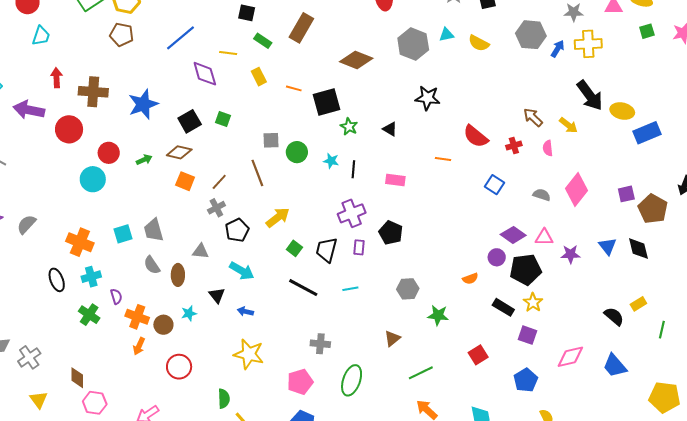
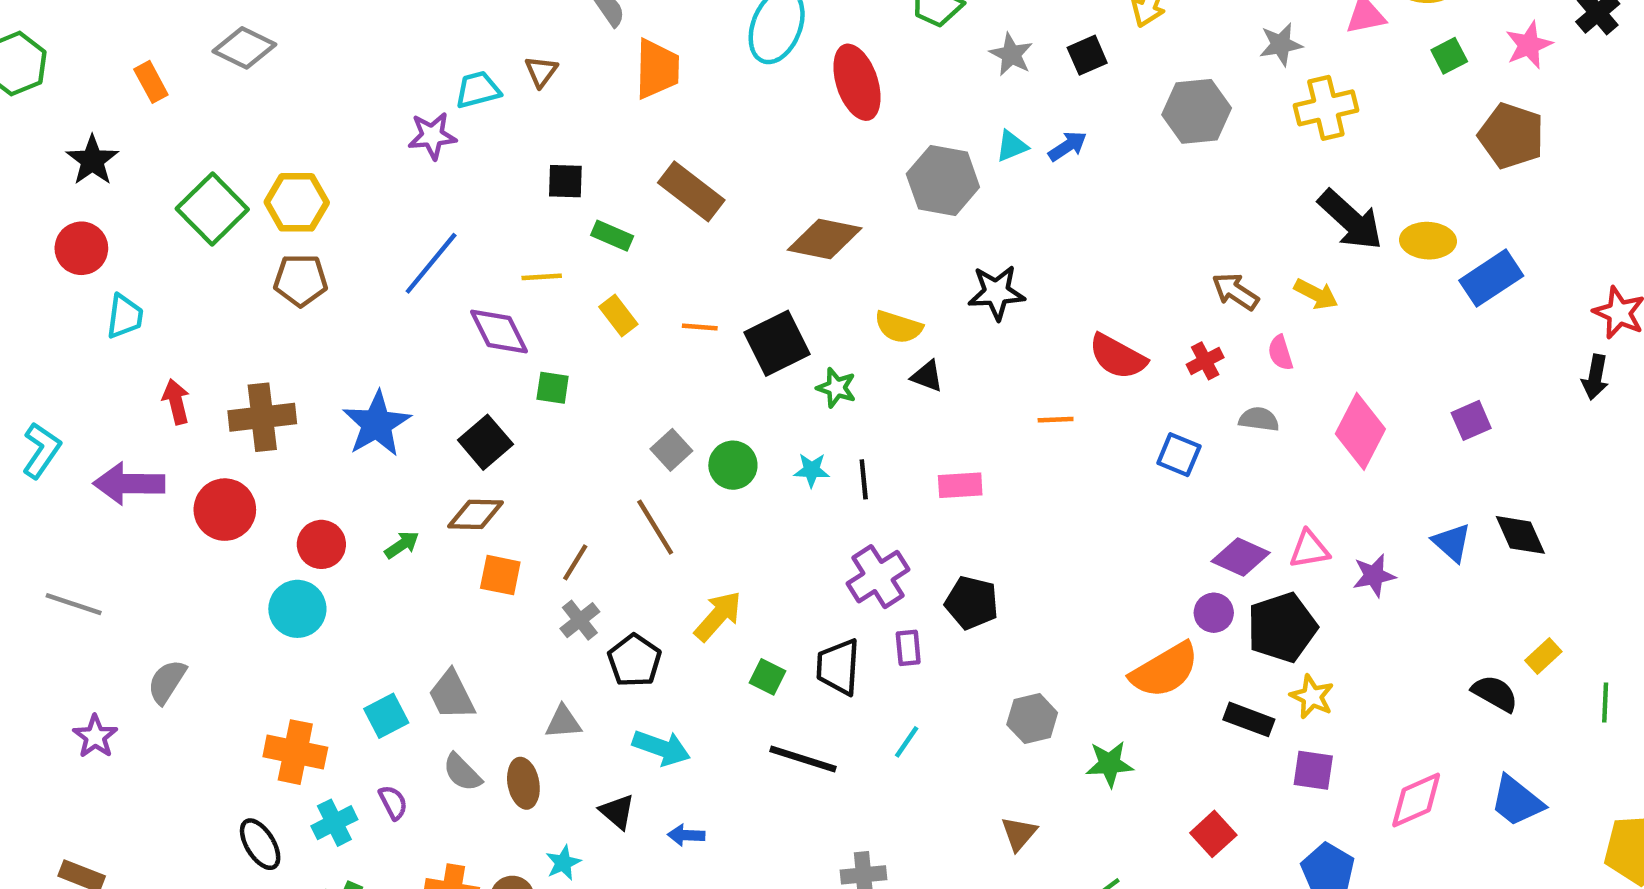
brown rectangle: (301, 28) -> (691, 191), turned -72
yellow semicircle: (479, 43) -> (899, 327), moved
blue arrow: (558, 49) -> (1068, 146), moved, turned 36
green square: (223, 119) -> (553, 388), moved
gray square: (271, 140) -> (671, 450), turned -30
gray semicircle: (542, 195) -> (1259, 419), moved
brown pentagon: (653, 209) -> (1511, 136), moved
gray semicircle: (27, 224) -> (167, 682), moved
orange semicircle: (470, 279) -> (1165, 670), size x2.0
cyan line: (350, 289) -> (907, 742), turned -35
purple semicircle: (116, 296) -> (393, 802), moved

